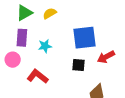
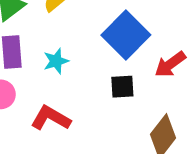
blue square: (84, 38) -> (126, 35), turned -30

